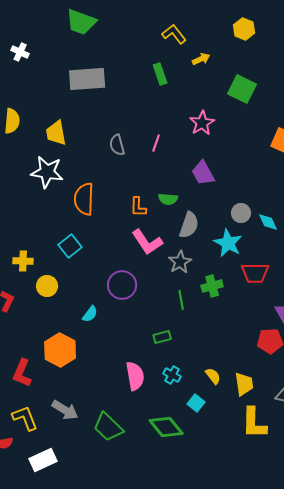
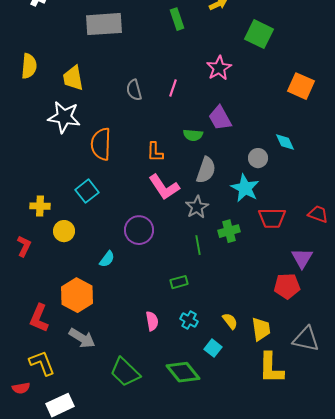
green semicircle: (168, 199) -> (193, 135), moved
cyan diamond: (268, 222) -> (285, 142), moved
pink semicircle: (135, 376) -> (152, 321), size x0.7
gray arrow: (65, 410) -> (82, 338), moved

